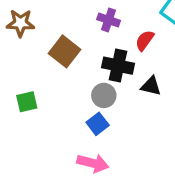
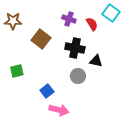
red semicircle: (145, 40) -> (92, 24), moved, turned 112
gray circle: (104, 95) -> (78, 76), moved
blue square: (98, 124) -> (47, 91), moved

